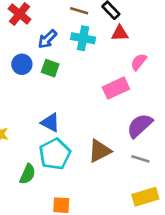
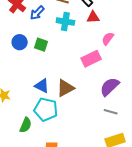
blue arrow: (47, 39) -> (37, 13), moved
brown triangle: (100, 151) -> (65, 88), moved
cyan pentagon: (55, 154) -> (46, 110), turned -30

